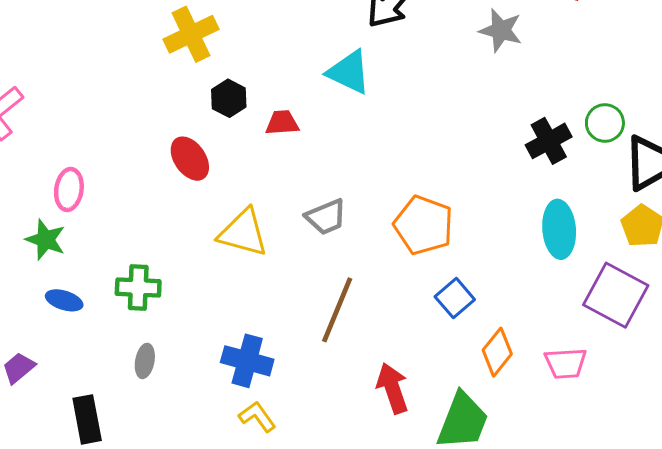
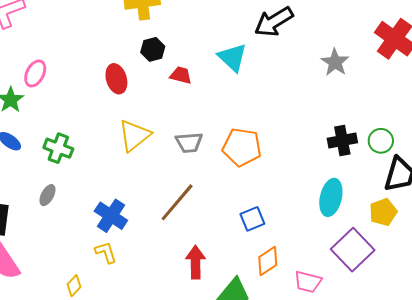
orange pentagon: (423, 225) -> (242, 147), moved, turned -30
yellow triangle: (243, 233) -> (134, 135), turned 48

